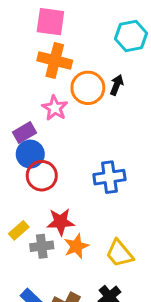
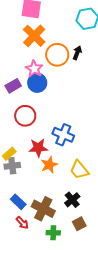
orange cross: (55, 60) -> (34, 36), turned 30
blue circle: (30, 154) -> (37, 83), moved
blue cross: (109, 177) -> (63, 135), moved, turned 30
gray cross: (42, 246) -> (12, 166), moved

